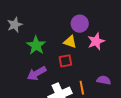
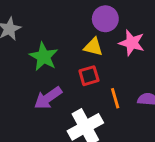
pink star: (96, 41) -> (132, 43), turned -30
orange line: (82, 88) -> (115, 98), moved

